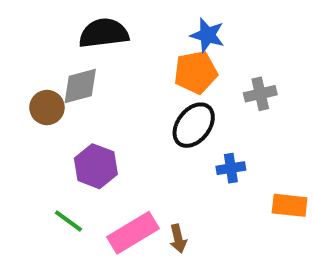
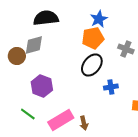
blue star: (207, 35) -> (99, 19), turned 30
gray cross: (260, 94) -> (126, 49), turned 35

